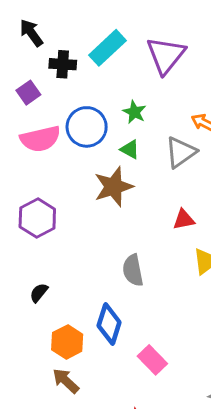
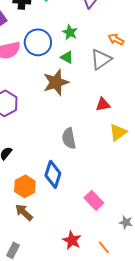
pink rectangle: (152, 360) -> (94, 200), moved

